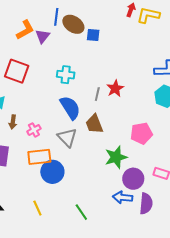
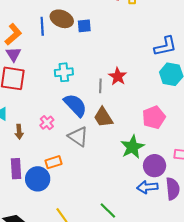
blue line: (56, 17) -> (42, 26), moved
purple triangle: (43, 36) -> (13, 54), moved
pink cross: (34, 130) -> (47, 123), moved
orange rectangle: (39, 157) -> (53, 162), size x0.7
blue circle: (52, 172) -> (38, 179), moved

